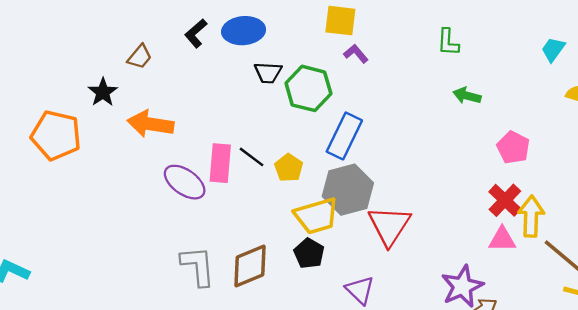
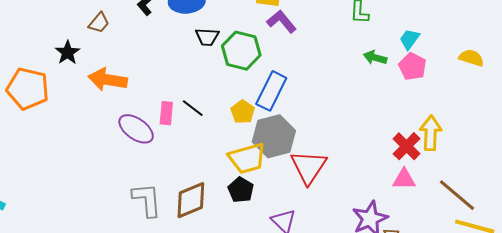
cyan trapezoid: (553, 49) -> (410, 39), moved
purple L-shape: (356, 54) -> (282, 21), size x1.4
pink pentagon: (513, 147) -> (413, 66), moved
pink rectangle: (220, 163) -> (166, 113), size x0.7
yellow pentagon: (289, 168) -> (243, 112), moved
yellow arrow: (531, 216) -> (431, 133), moved

